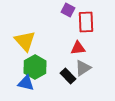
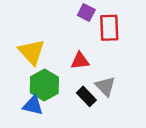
red triangle: (78, 48) -> (80, 61), moved
gray triangle: (83, 68) -> (105, 86), turned -42

